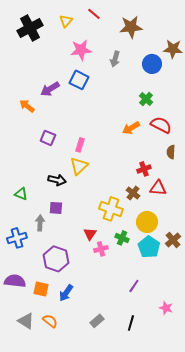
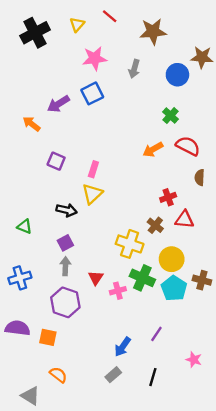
blue square: (79, 80) -> (92, 93), turned 36
purple square: (56, 208) -> (65, 243), turned -32
gray arrow: (40, 223) -> (65, 266), moved
red triangle: (90, 234) -> (96, 278), moved
green cross: (122, 238) -> (142, 278), size x1.5
brown cross: (173, 240) -> (202, 280), turned -35
blue arrow: (66, 293) -> (123, 347), moved
gray triangle: (26, 321) -> (30, 396), moved

